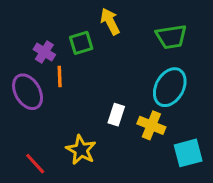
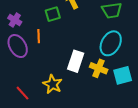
purple cross: (44, 52) -> (15, 20), moved
white rectangle: (116, 115) -> (76, 61), size x1.5
cyan square: (188, 153) -> (123, 75), moved

